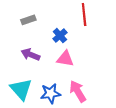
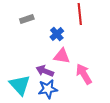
purple arrow: (30, 55) -> (45, 71), moved
pink arrow: (78, 91) -> (84, 74), moved

